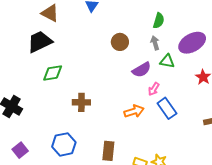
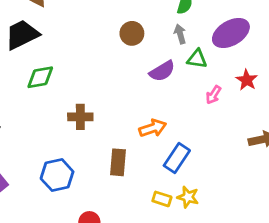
pink arrow: (154, 89) -> (213, 95), moved
blue rectangle: (167, 108) -> (177, 158), moved, turned 70
brown rectangle: (108, 151) -> (118, 162), moved

